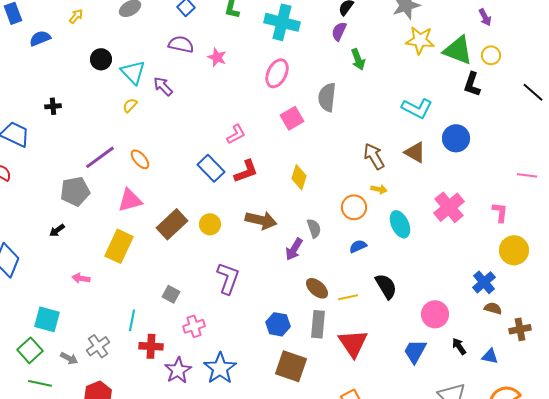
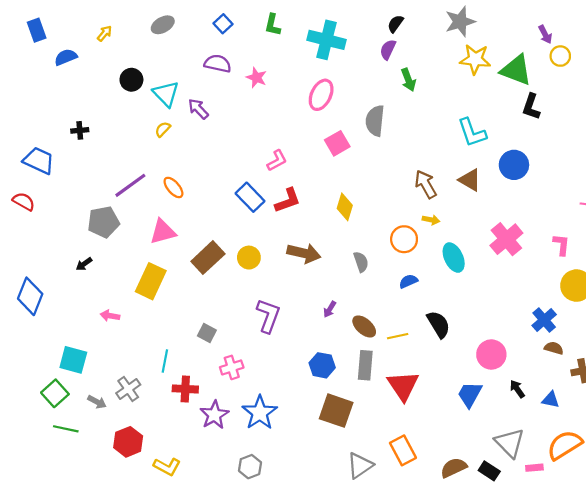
yellow circle: (491, 55) -> (560, 56), moved
cyan L-shape: (417, 108) -> (472, 133), turned 44
purple arrow: (294, 249) -> (330, 309), moved, size x0.7

